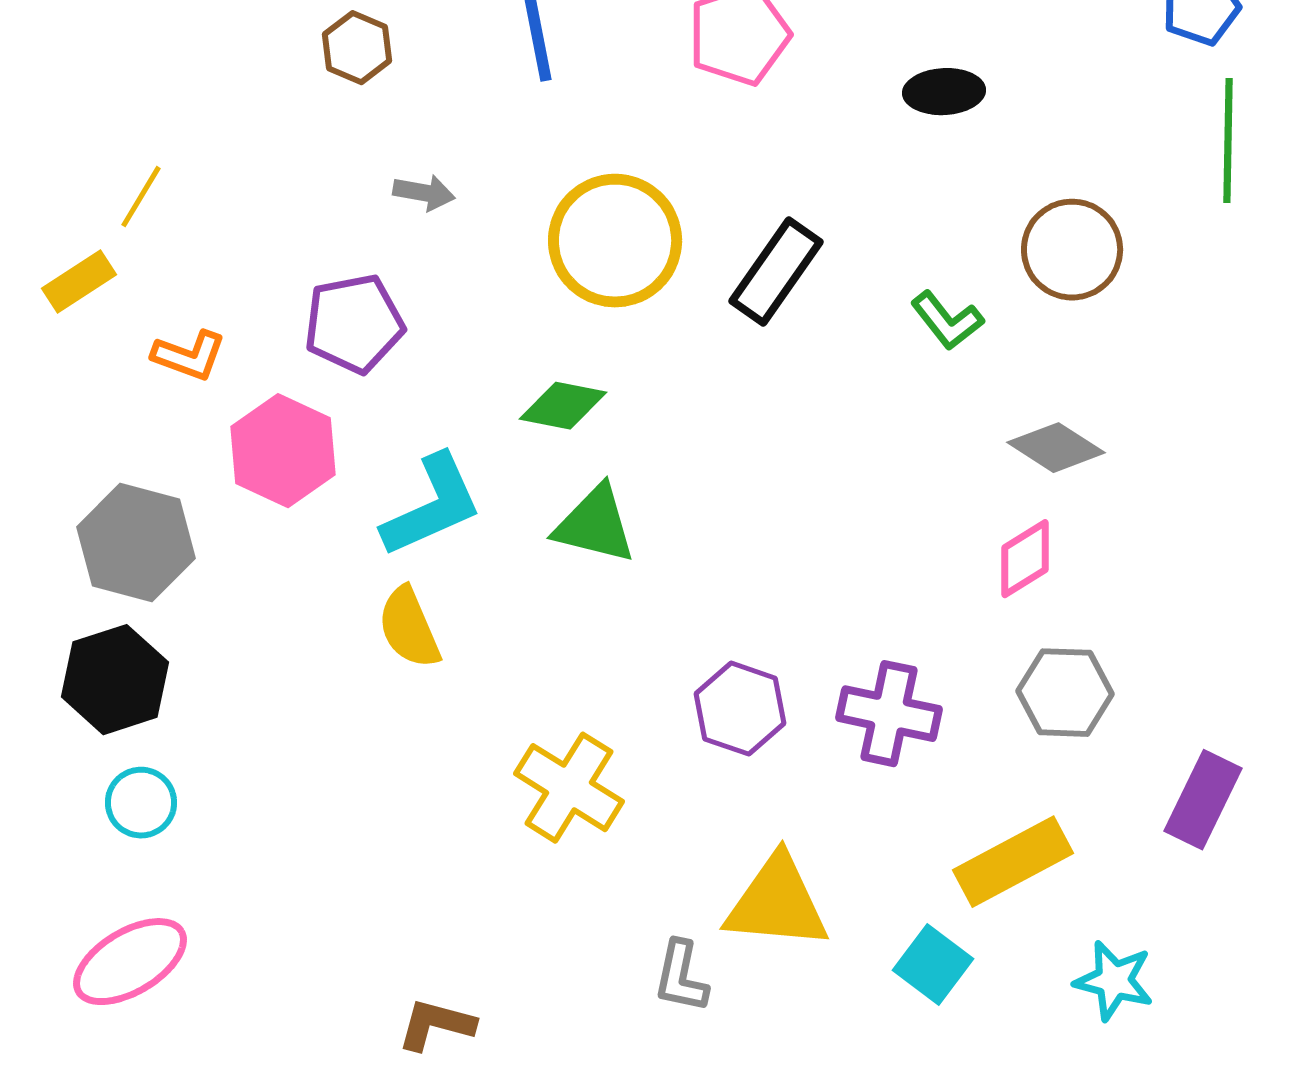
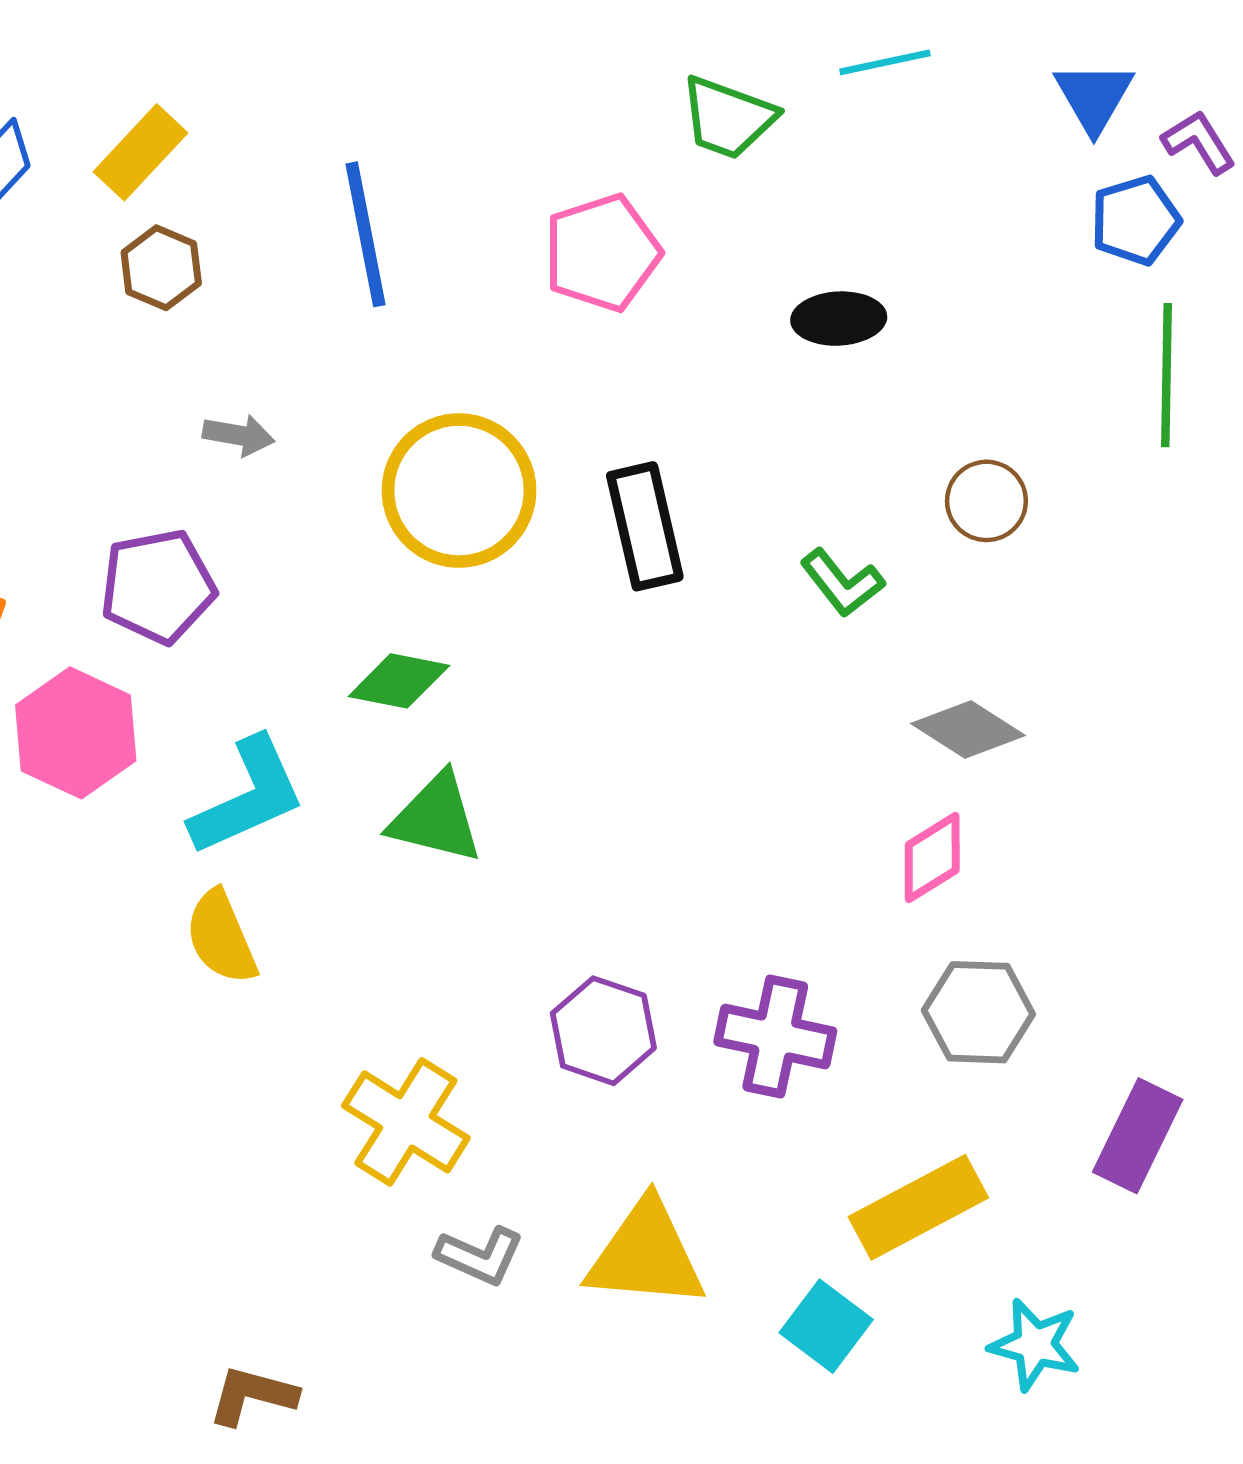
brown circle: (1072, 250) -> (986, 501), size x0.7
black rectangle: (776, 272) -> (645, 526), turned -48
gray L-shape: (681, 977) -> (480, 1256), moved, turned -78

